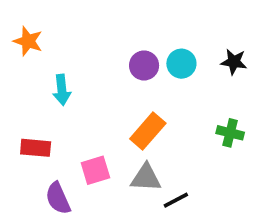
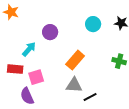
purple circle: (144, 65) -> (50, 32), moved
cyan arrow: (62, 90) -> (29, 49), moved, turned -133
pink square: (95, 170) -> (36, 77), moved

